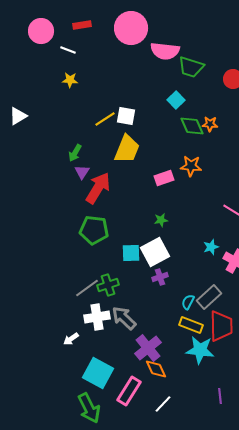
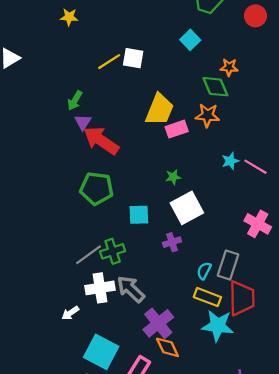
green diamond: (192, 126) -> (215, 87), moved
yellow trapezoid: (127, 149) -> (159, 110), moved
red arrow: (98, 188) -> (101, 140), turned -88
cyan star: (211, 247) -> (230, 161), moved
white square: (155, 252) -> (187, 208), moved
gray rectangle: (209, 297) -> (228, 265), turned -30

